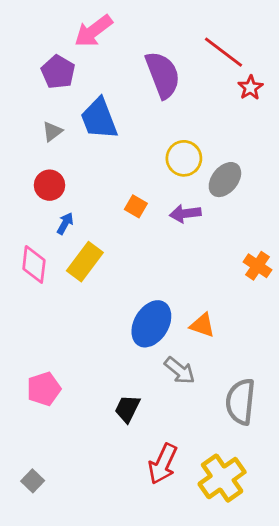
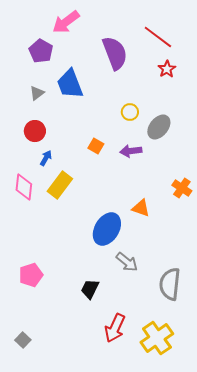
red star: (250, 88) -> (167, 69), moved
yellow circle: (184, 158) -> (130, 112), size x0.7
orange triangle: (202, 325) -> (141, 208), moved

